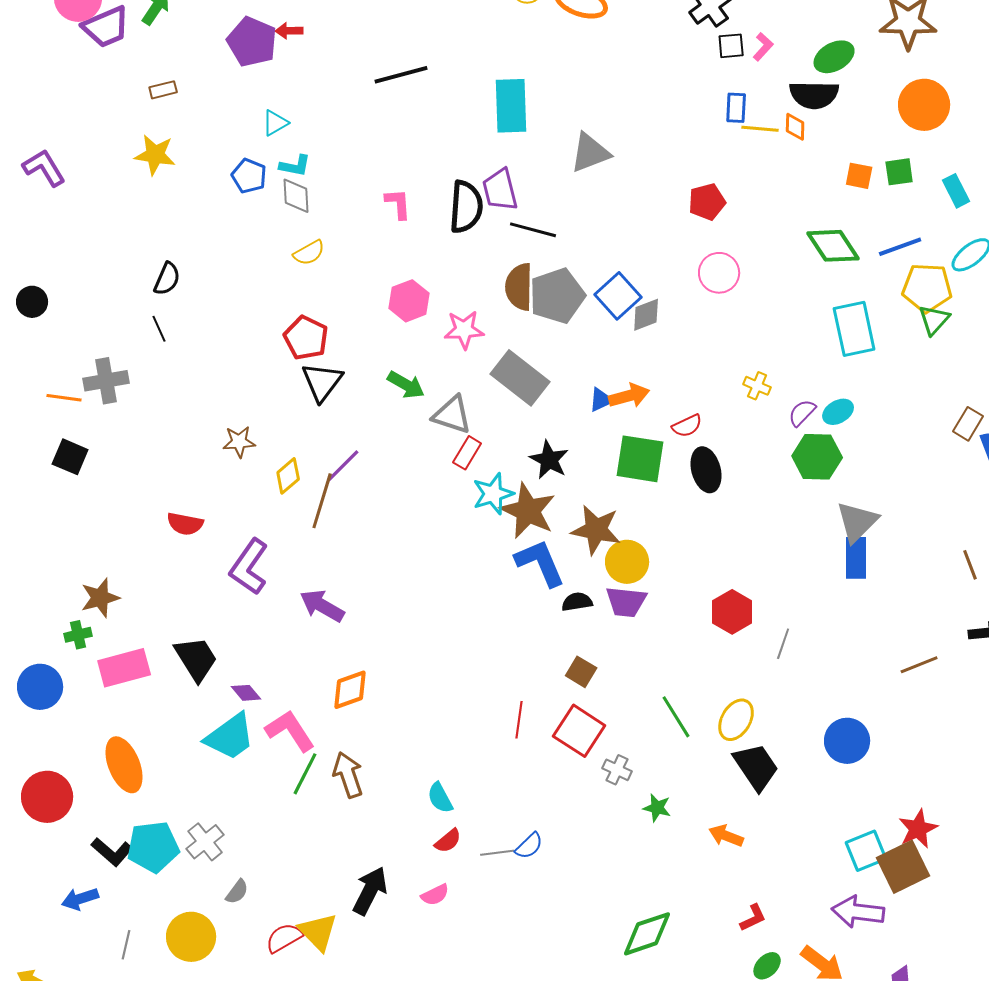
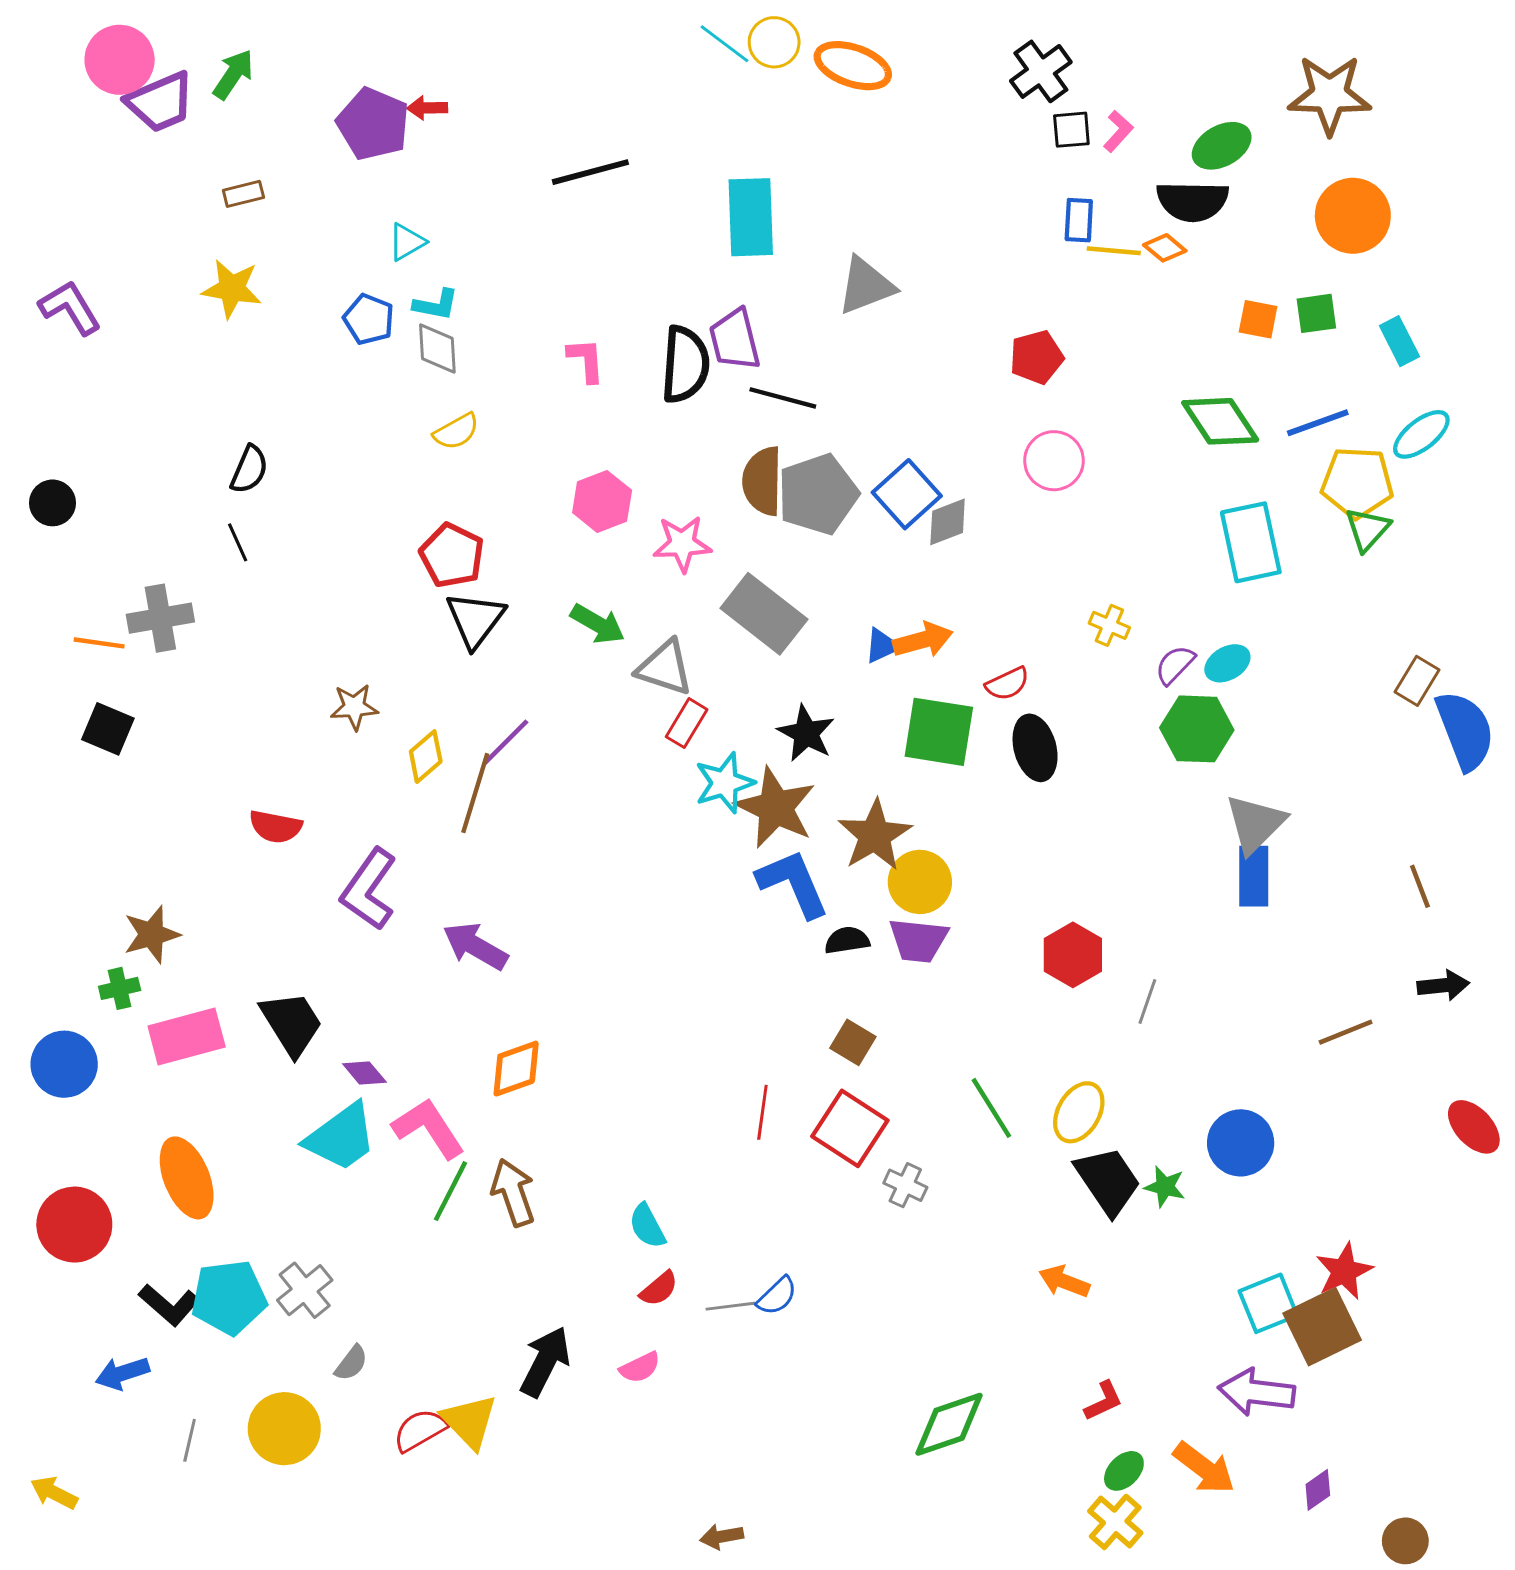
orange diamond: (795, 127) -> (1165, 248), turned -52
brown star: (596, 530) -> (875, 835), turned 30
green star: (657, 808) -> (1165, 1187), moved

